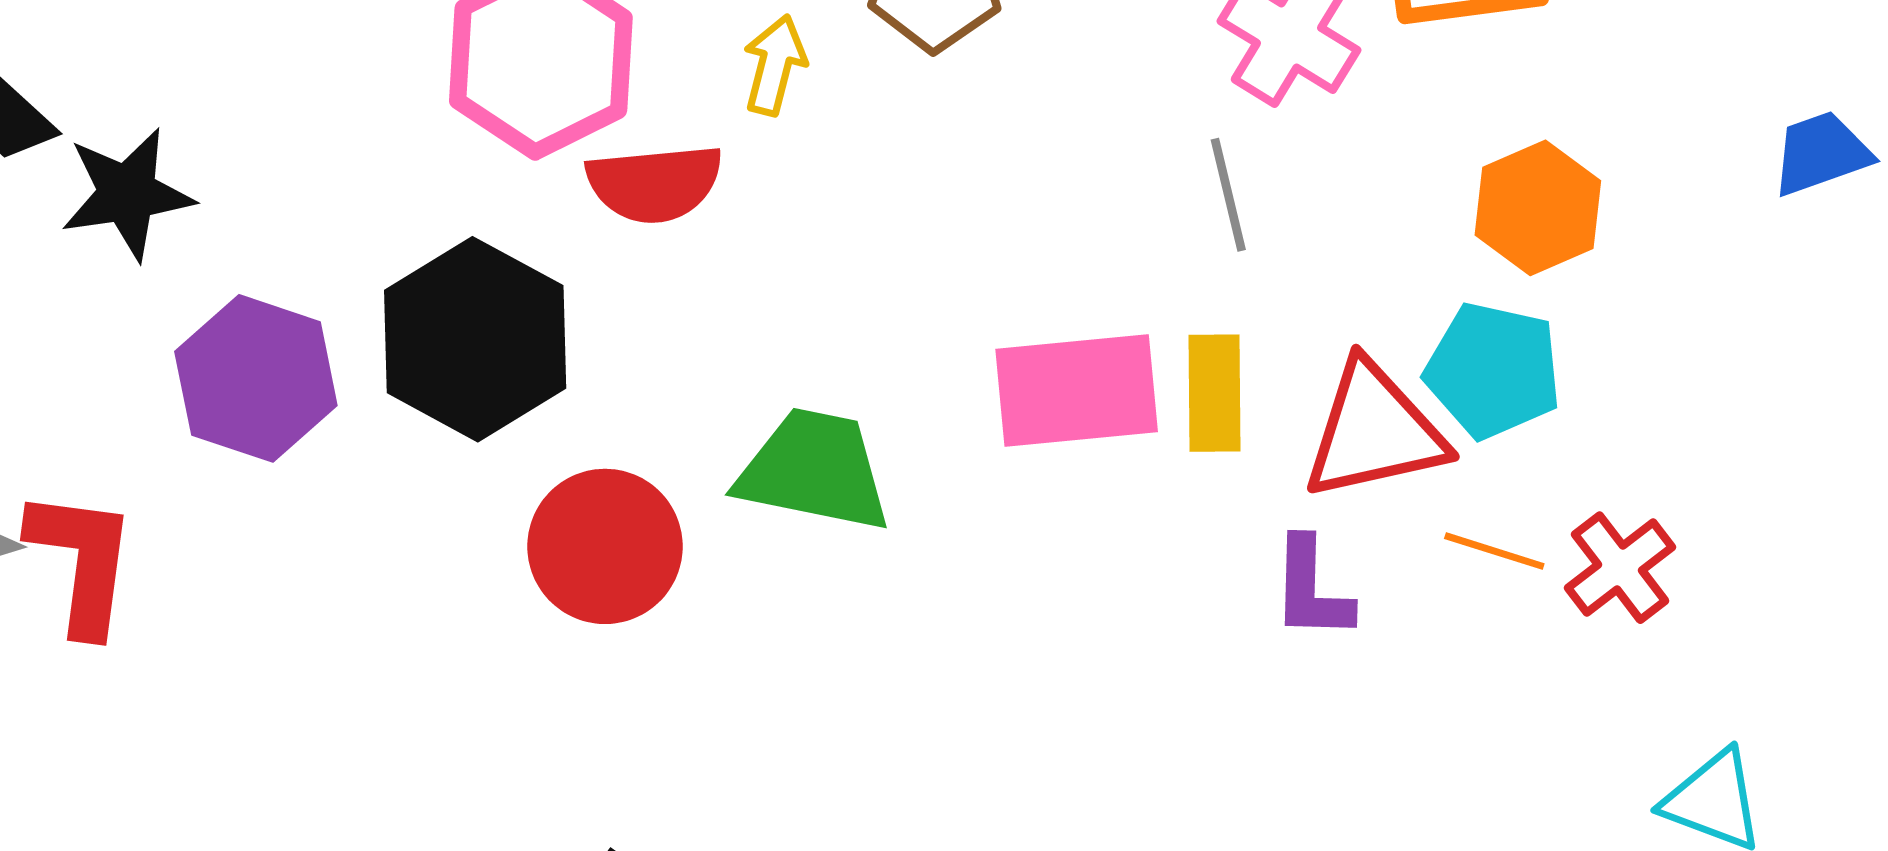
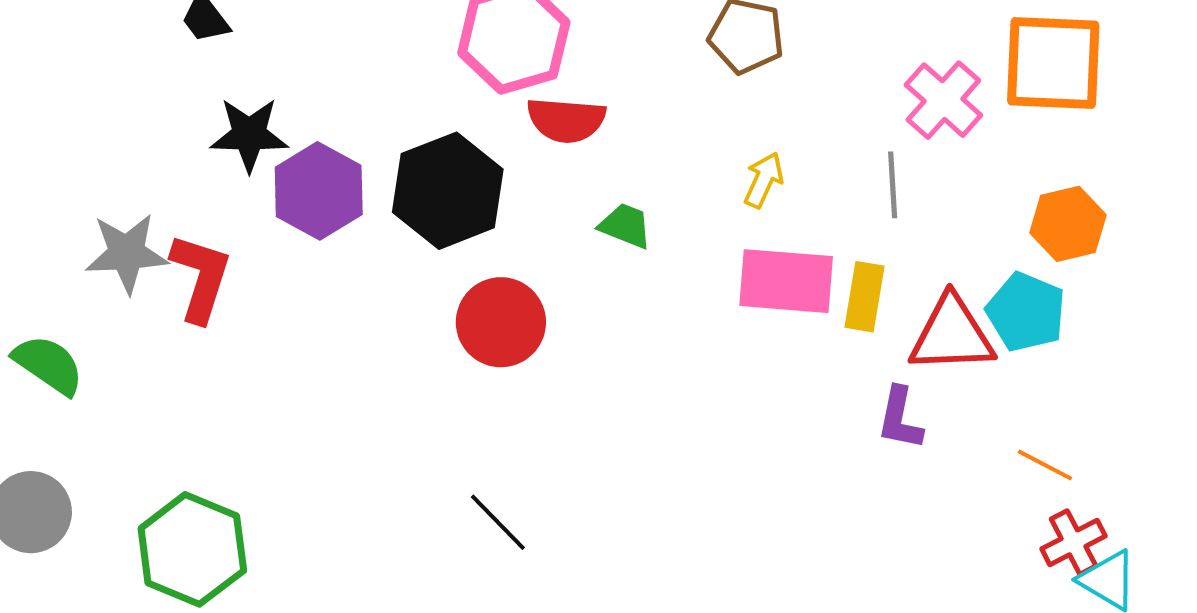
yellow arrow: (775, 65) -> (764, 180), moved
black star: (127, 194) -> (249, 135), moved
green trapezoid: (814, 470) -> (625, 226), moved, size x0.6
orange line: (1494, 551) -> (1045, 465), moved
red cross: (1620, 568) -> (1073, 542), moved

